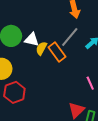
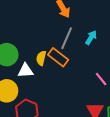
white triangle: (32, 40) -> (26, 71), moved

